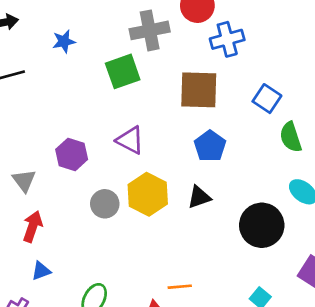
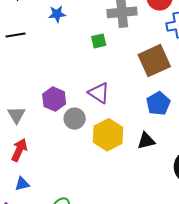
green square: (123, 71) -> (99, 41), size x0.6
brown square: (199, 90) -> (154, 61), turned -32
gray circle: (105, 204) -> (75, 119), moved

